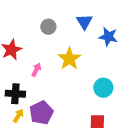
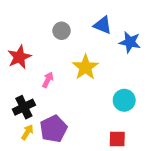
blue triangle: (84, 22) -> (103, 25), turned -36
black cross: (15, 94) -> (24, 107), turned -30

